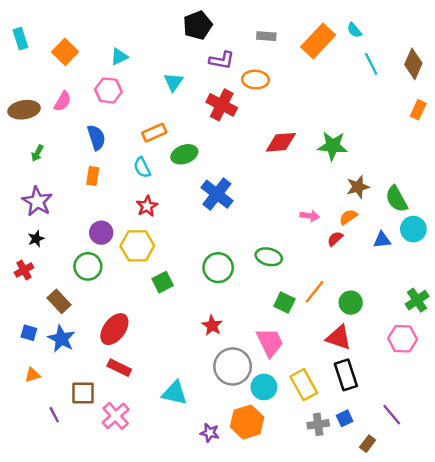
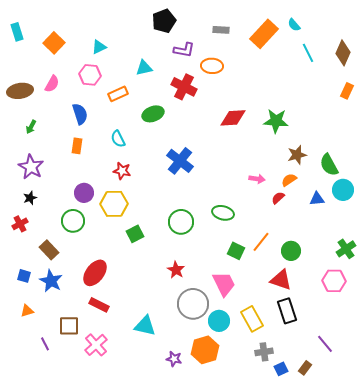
cyan triangle: (173, 82) -> (144, 68), turned 42
orange rectangle: (154, 133) -> (118, 94), moved
green ellipse: (184, 154) -> (153, 114), moved
red star: (147, 206) -> (122, 171), turned -30
blue square: (345, 418) -> (281, 369), moved

